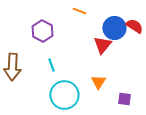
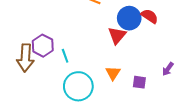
purple hexagon: (42, 31) -> (43, 46), moved
purple square: (124, 99) -> (139, 82), moved

